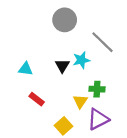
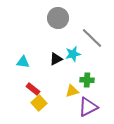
black triangle: (62, 66) -> (56, 59), turned 32
yellow triangle: (80, 101) -> (72, 91), turned 40
yellow square: (64, 126) -> (39, 103), moved

